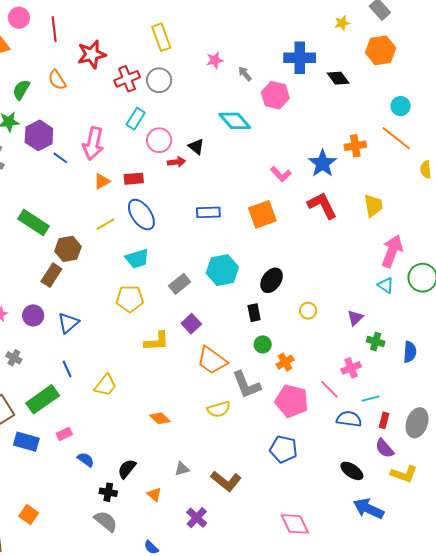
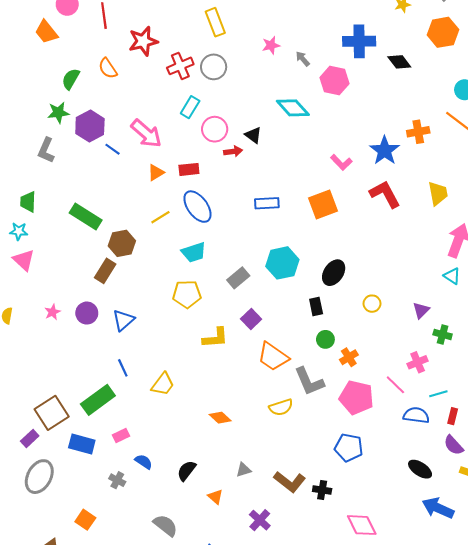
pink arrow: (93, 143) -> (146, 134), turned -60
gray cross: (14, 358) -> (117, 480), moved
black cross: (108, 492) -> (322, 490), moved

